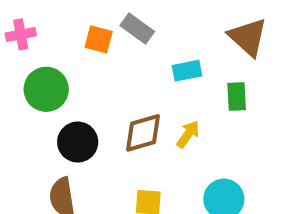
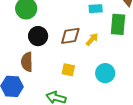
green rectangle: (237, 97) -> (118, 24), size x1.5

